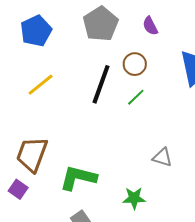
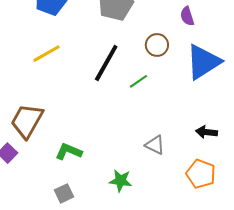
purple semicircle: (150, 26) -> (187, 16), moved
brown circle: (135, 64) -> (157, 45), moved
green L-shape: (78, 178) -> (69, 152), size x0.7

